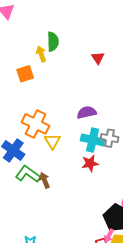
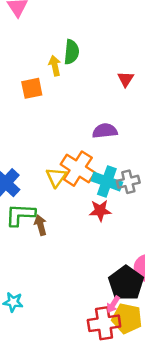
purple semicircle: (87, 112) -> (105, 131), moved
orange cross: (36, 124) -> (78, 169), moved
gray cross: (109, 138) -> (128, 182), turned -30
green L-shape: (28, 174) -> (20, 215), turned -40

